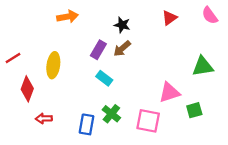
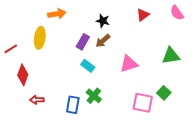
yellow ellipse: (53, 65) -> (40, 38), moved
pink triangle: (169, 92) -> (129, 64), moved
green square: (194, 110) -> (164, 93), turned -32
pink square: (148, 121) -> (143, 103), moved

